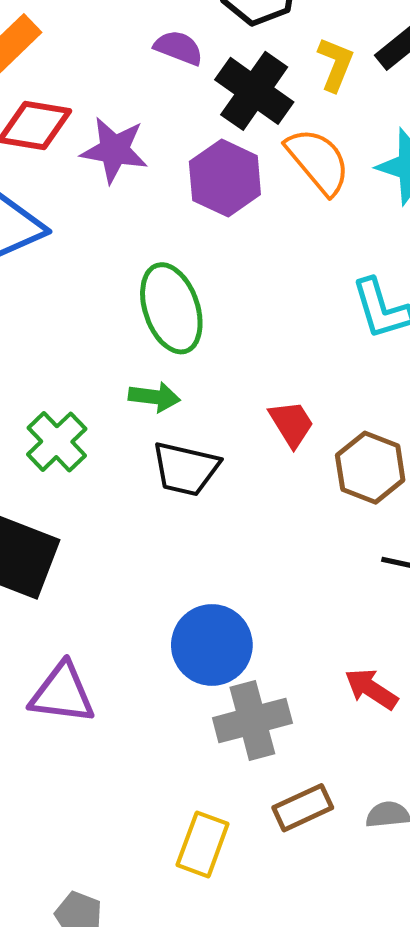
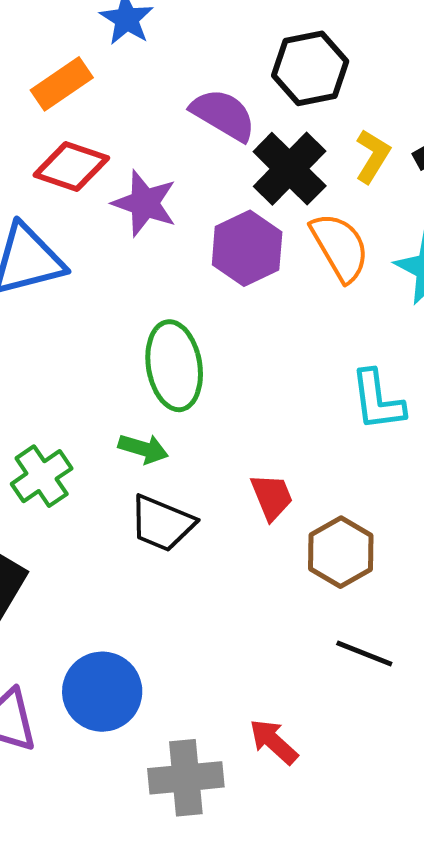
purple semicircle: (179, 48) -> (223, 115), size x1.4
blue circle: (212, 645) -> (102, 692), moved
red arrow: (371, 689) -> (274, 742), moved

